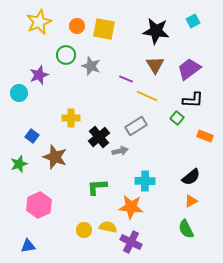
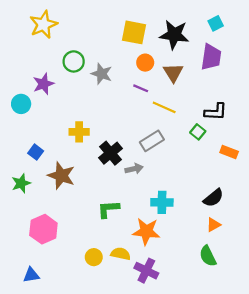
orange circle: (77, 26) -> (145, 63), moved
yellow square: (104, 29) -> (134, 32), moved
purple trapezoid: (189, 69) -> (211, 57), moved, turned 135

